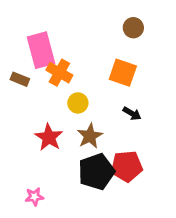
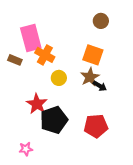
brown star: (90, 136) -> (90, 77), moved
black pentagon: (96, 172) -> (54, 120), moved

